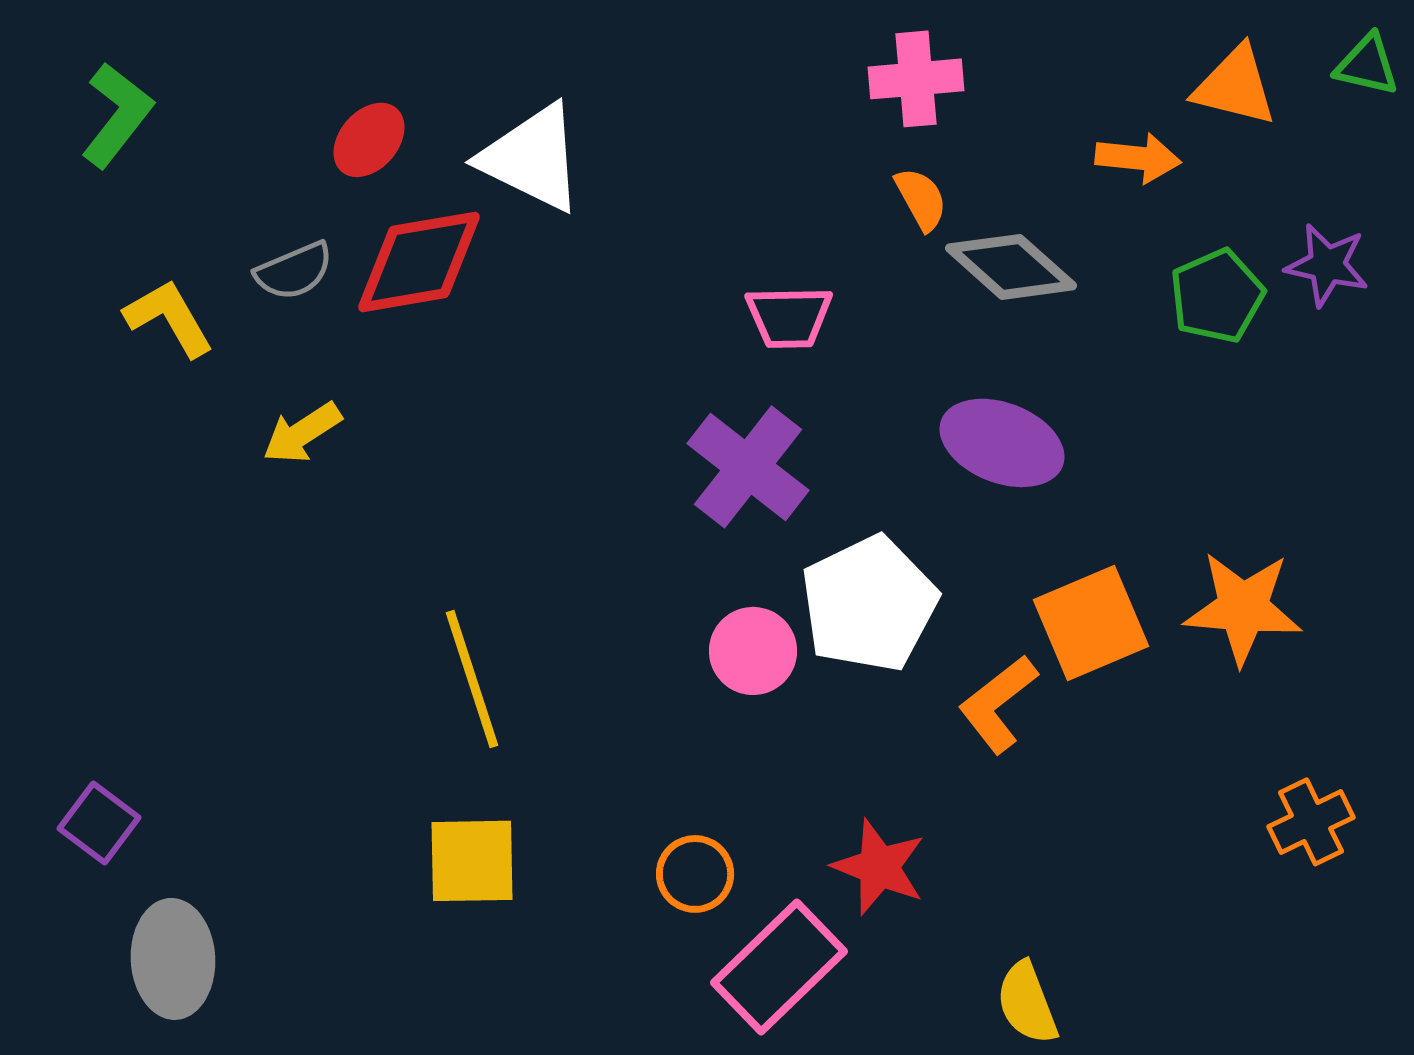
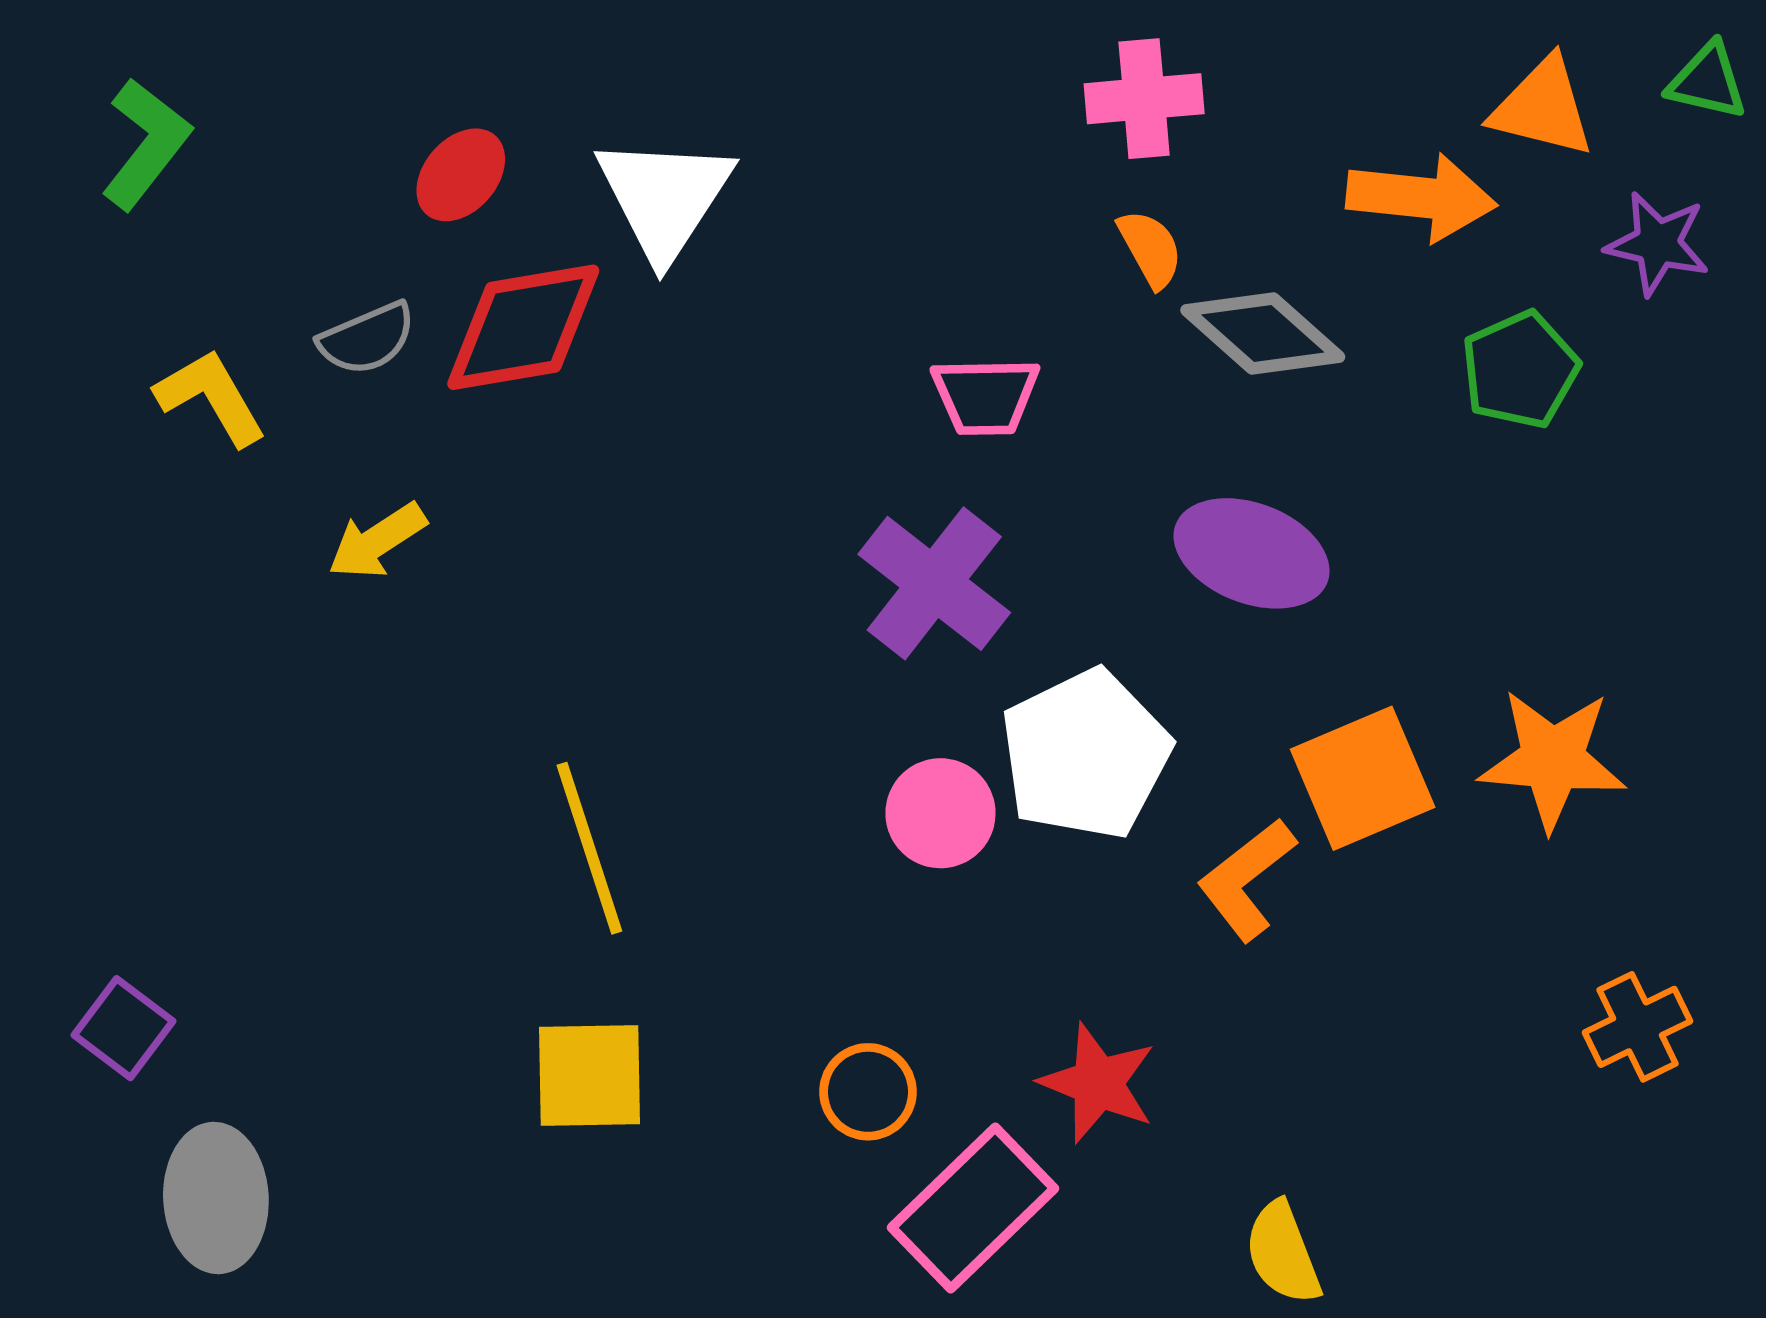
white triangle: (532, 158) -> (664, 197), turned 37
orange arrow: (1138, 158) -> (1421, 197), size x1.4
purple star: (1327, 265) -> (1658, 244), moved

